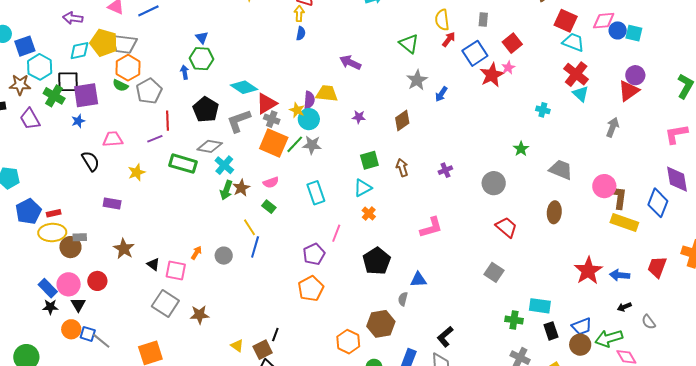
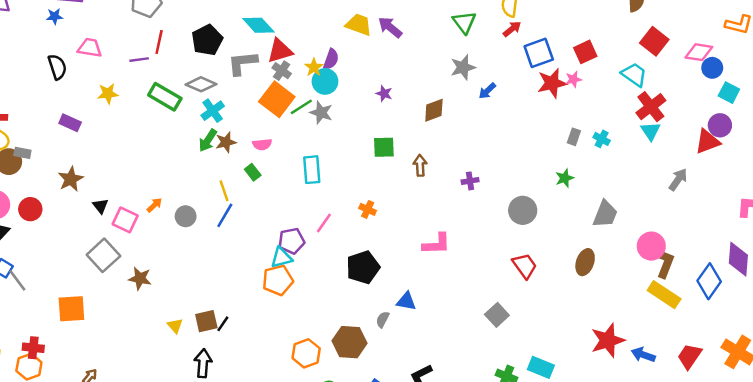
gray rectangle: (483, 19) -> (574, 137), moved
cyan square: (634, 33) -> (729, 93), moved
cyan trapezoid: (573, 42) -> (634, 75), moved
yellow trapezoid: (327, 94) -> (359, 25), moved
gray trapezoid: (561, 170) -> (605, 214), turned 75
cyan triangle: (363, 188) -> (281, 258), moved
orange cross: (369, 214) -> (368, 209), turned -32
brown square: (263, 350) -> (206, 321), moved

